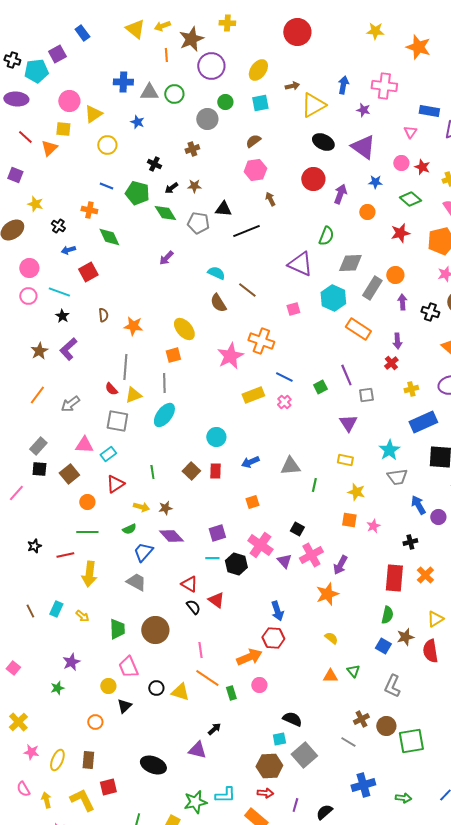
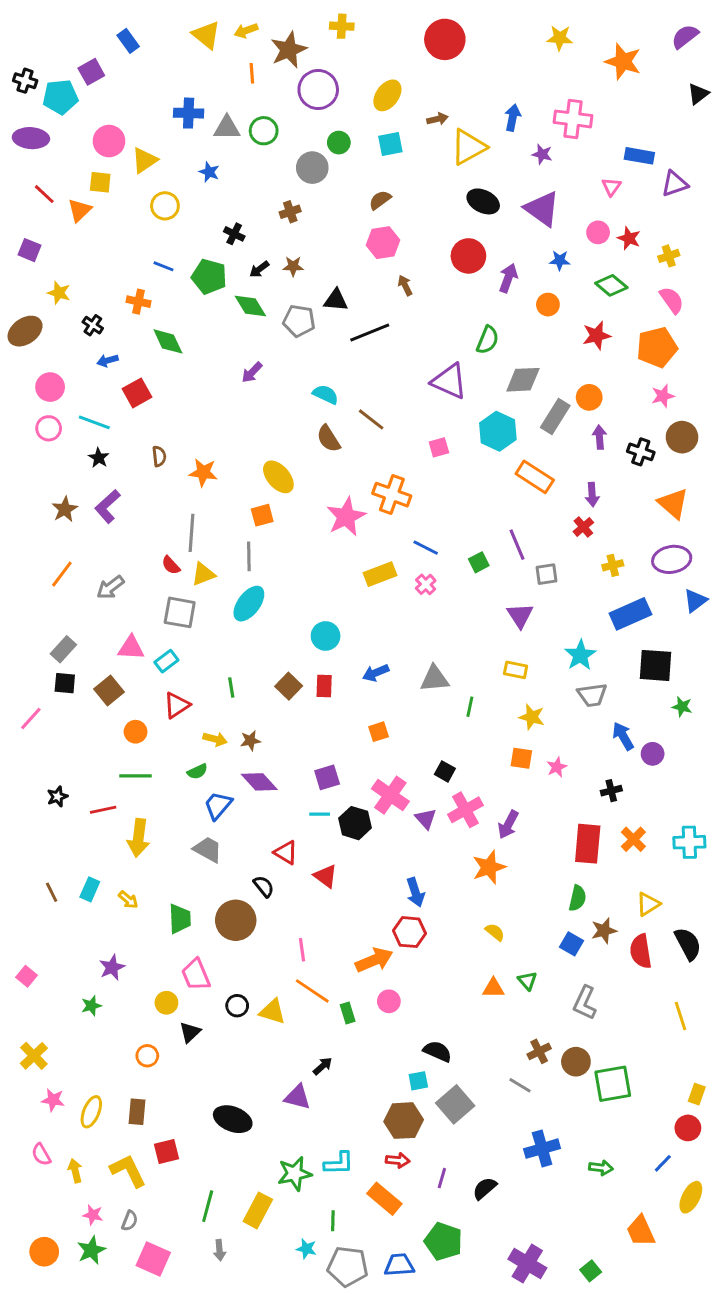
black semicircle: (193, 607) -> (264, 886), moved

